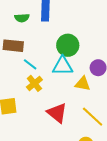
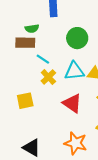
green semicircle: (22, 18) -> (32, 28), moved
cyan triangle: (63, 66) -> (74, 71), moved

